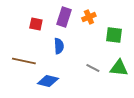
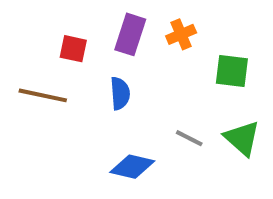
brown line: (24, 61) -> (43, 95), moved
green triangle: (119, 68) -> (242, 138), turned 36
blue diamond: (48, 81) -> (132, 167), moved

